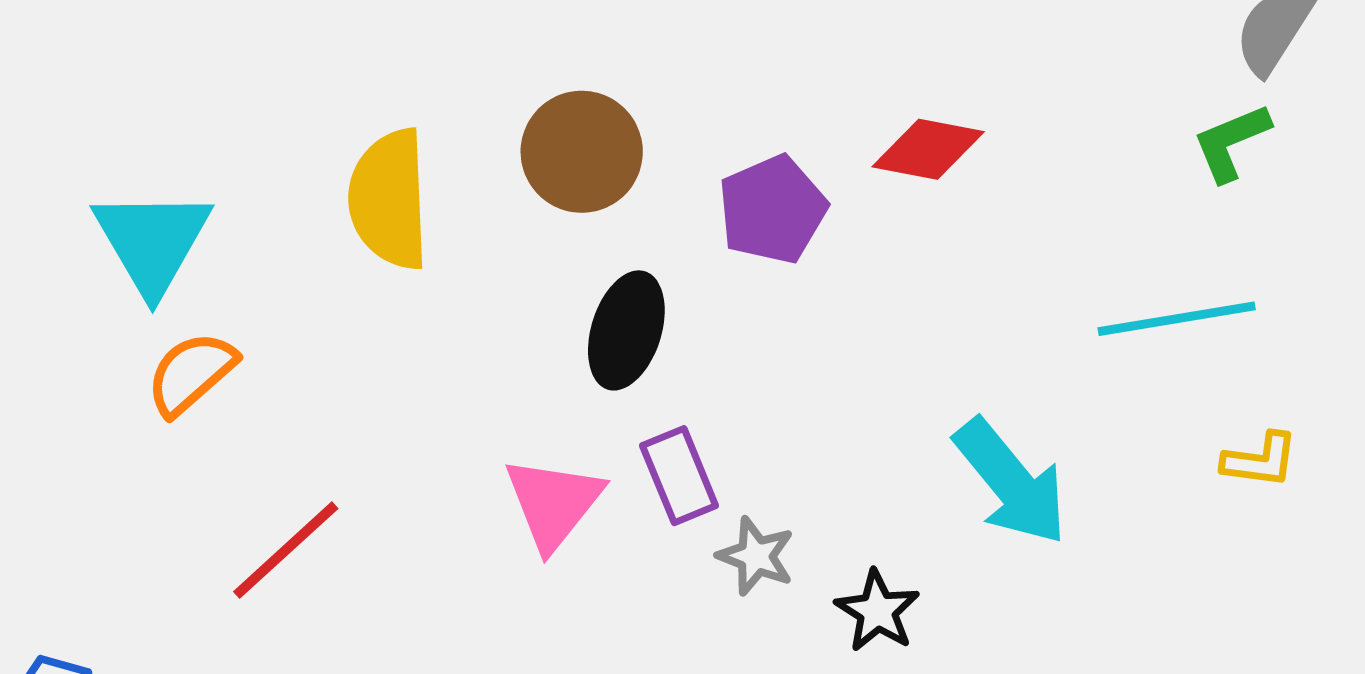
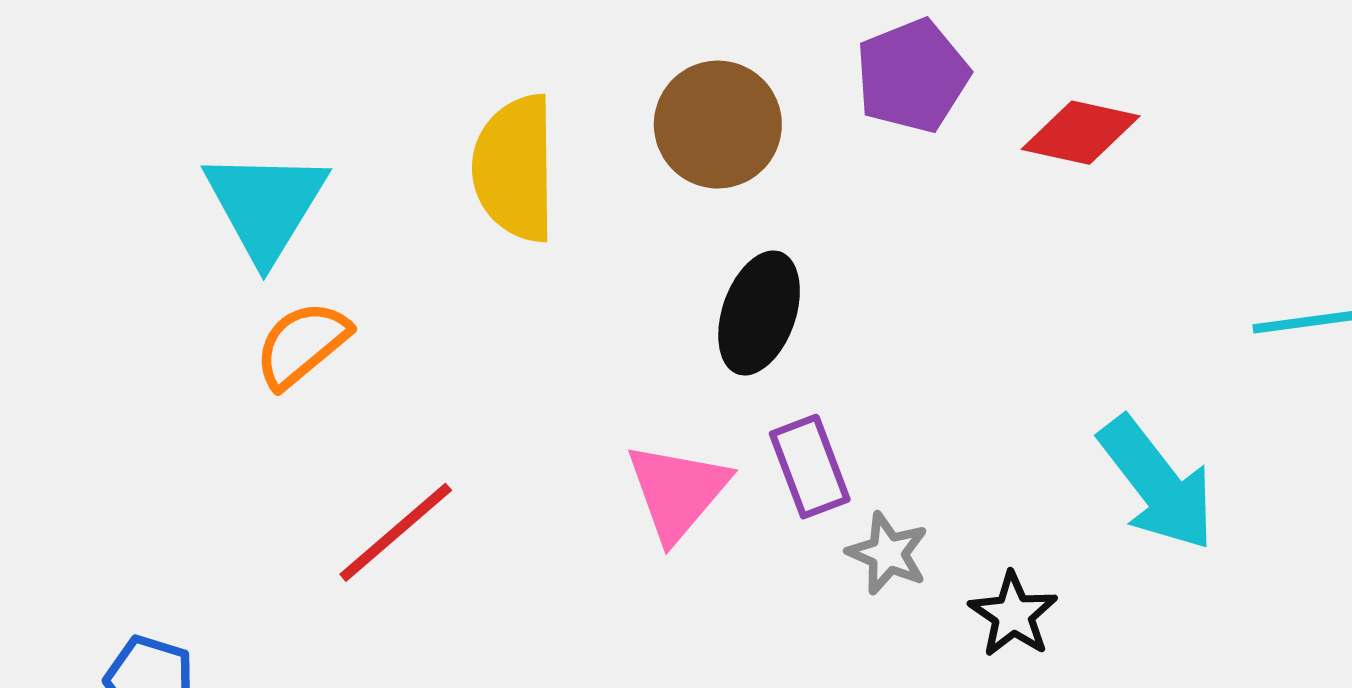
purple pentagon: (772, 210) -> (912, 76), moved

